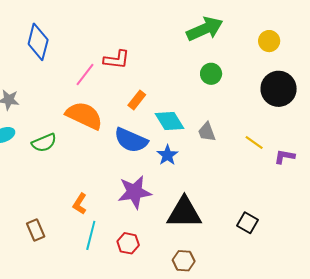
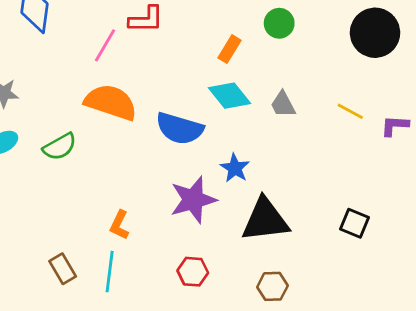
orange rectangle: (137, 100) -> (230, 49), moved
blue star: (167, 155) -> (235, 168), moved
cyan line: (91, 235) -> (110, 272), moved

